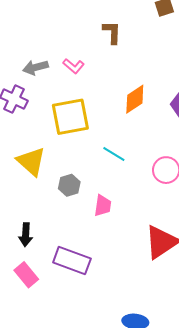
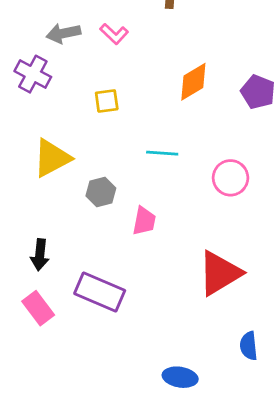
yellow square: (70, 117) -> (107, 101), size x0.5
cyan line: (114, 154) -> (162, 153), turned -30
yellow triangle: (31, 161) -> (52, 158), turned 48

